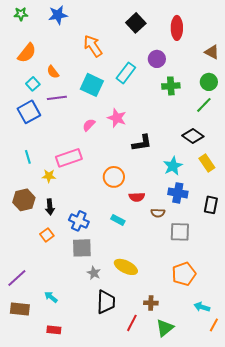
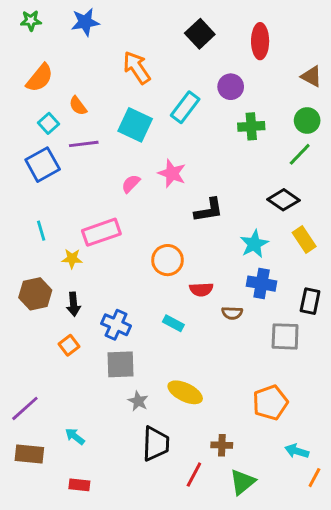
gray square: (180, 232) -> (285, 336), moved

